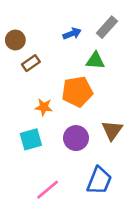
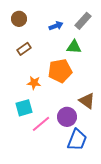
brown circle: (15, 40) -> (19, 19), moved
brown triangle: (112, 130) -> (87, 101), turned -30
purple circle: (76, 138) -> (67, 117), moved
pink line: (48, 190) -> (41, 124), moved

